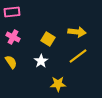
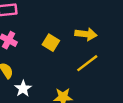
white star: (41, 61) -> (23, 89), moved

